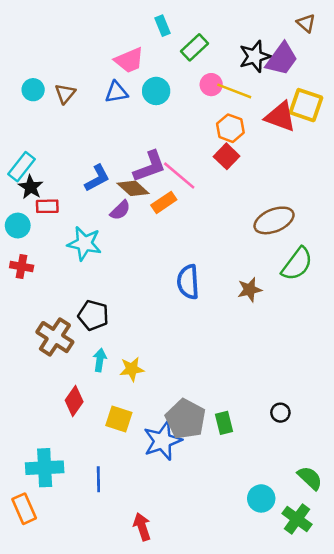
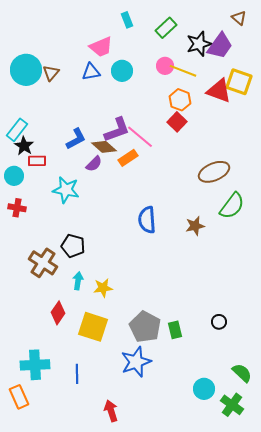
green rectangle: (195, 47) -> (166, 28), moved
cyan circle: (33, 90) -> (26, 70), size x1.8
yellow square: (119, 419) -> (93, 327), size x1.4
blue star: (163, 441) -> (136, 362), moved

